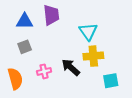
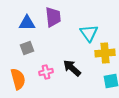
yellow cross: (93, 56) -> (105, 53), moved

